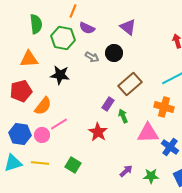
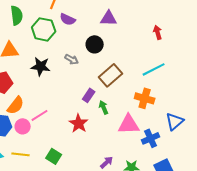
purple triangle: (128, 27) -> (109, 18), turned -36
gray arrow: (92, 57) -> (72, 59), moved
orange semicircle: (43, 106) -> (16, 105), moved
blue cross: (170, 147) -> (151, 138), turned 30

